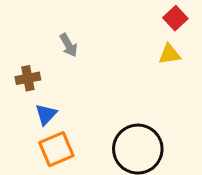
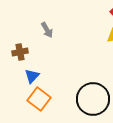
orange square: (56, 149) -> (39, 99), turned -30

